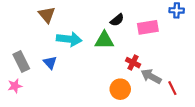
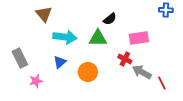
pink rectangle: (148, 27) -> (139, 38), moved
blue triangle: (50, 63) -> (60, 62), moved, turned 32
pink star: (15, 86) -> (36, 81), moved
orange circle: (120, 89) -> (88, 72), moved

